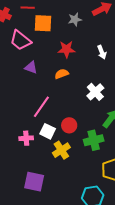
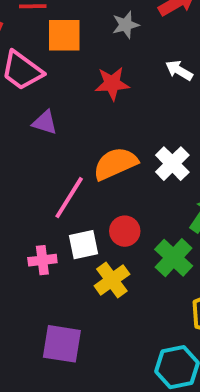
white arrow: (102, 52) -> (179, 70), moved, turned 144
orange semicircle: (62, 74) -> (115, 164), moved, size x1.6
white square: (48, 131) -> (83, 245), turned -35
green cross: (94, 140) -> (174, 258), turned -30

